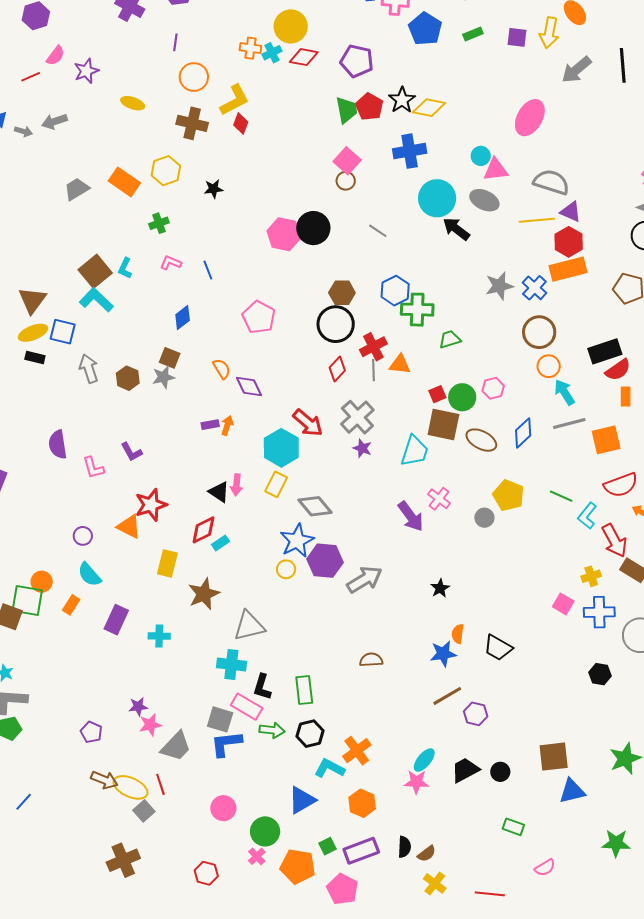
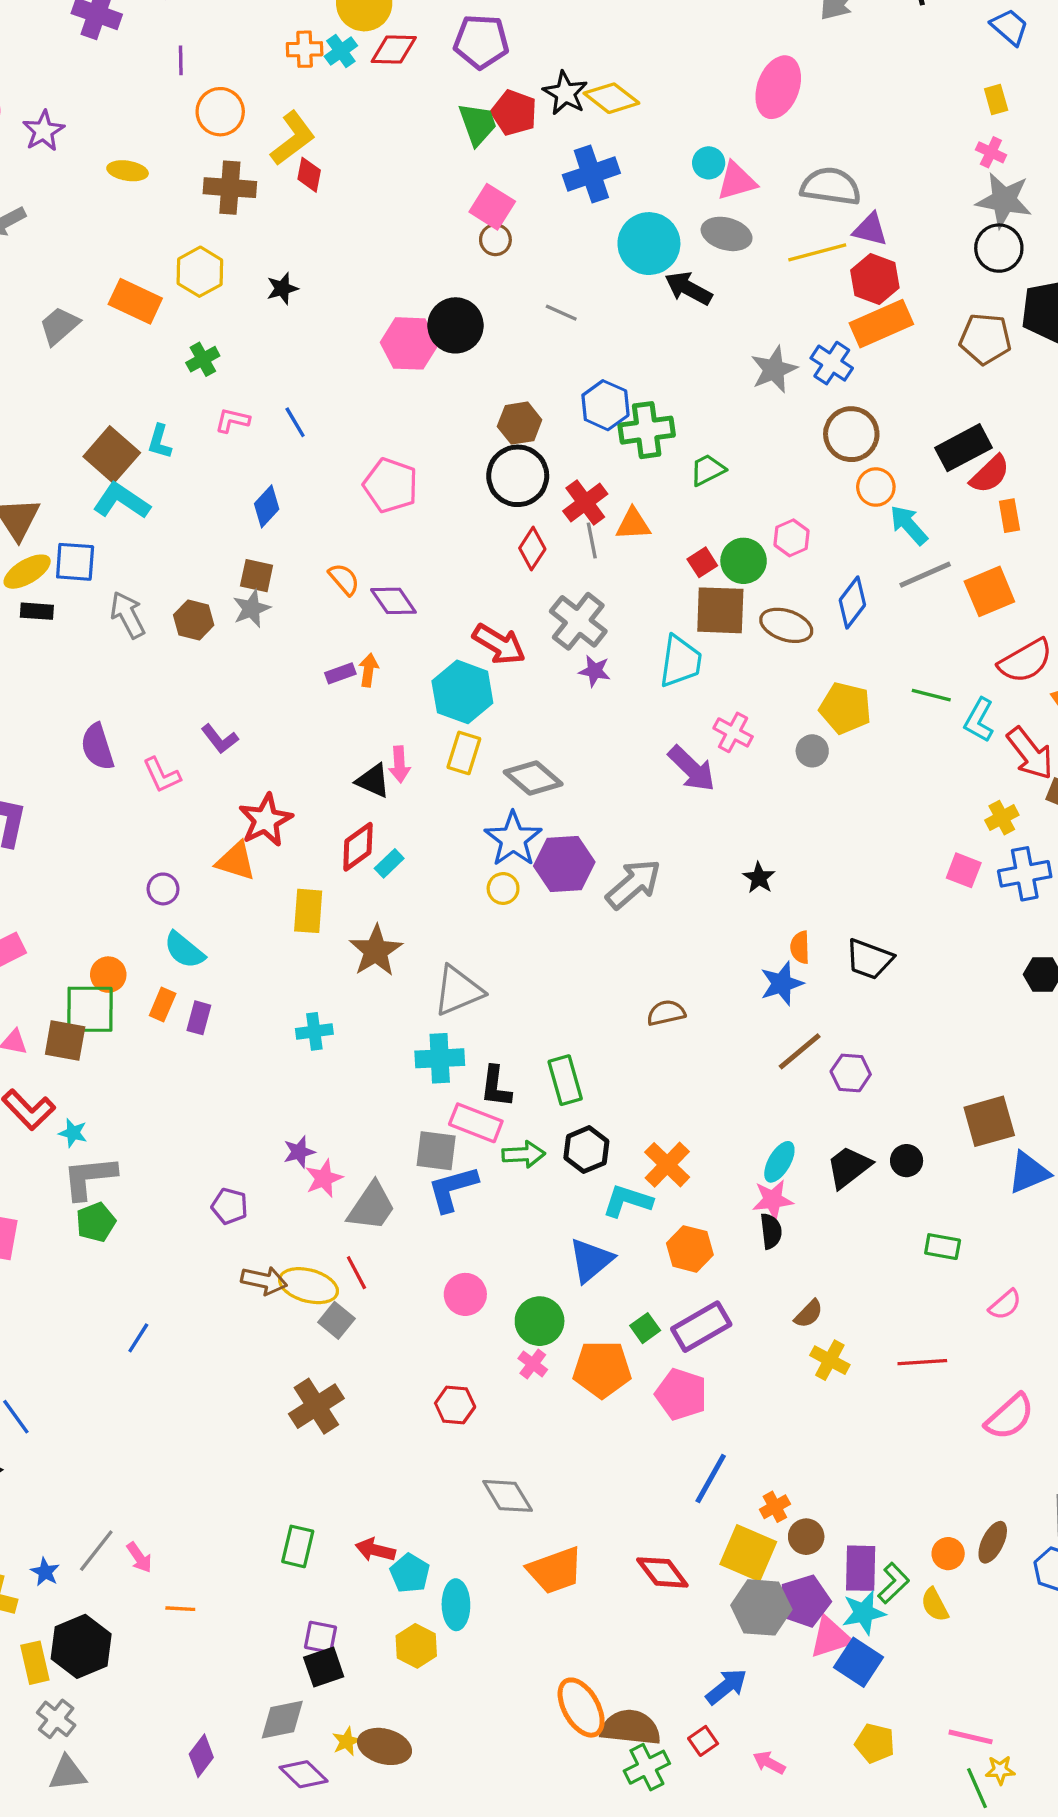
yellow diamond: (429, 108) -> (611, 98), turned 36
purple rectangle: (116, 620) -> (199, 1018), moved, size x0.7
black semicircle: (404, 847) -> (771, 1231), moved

